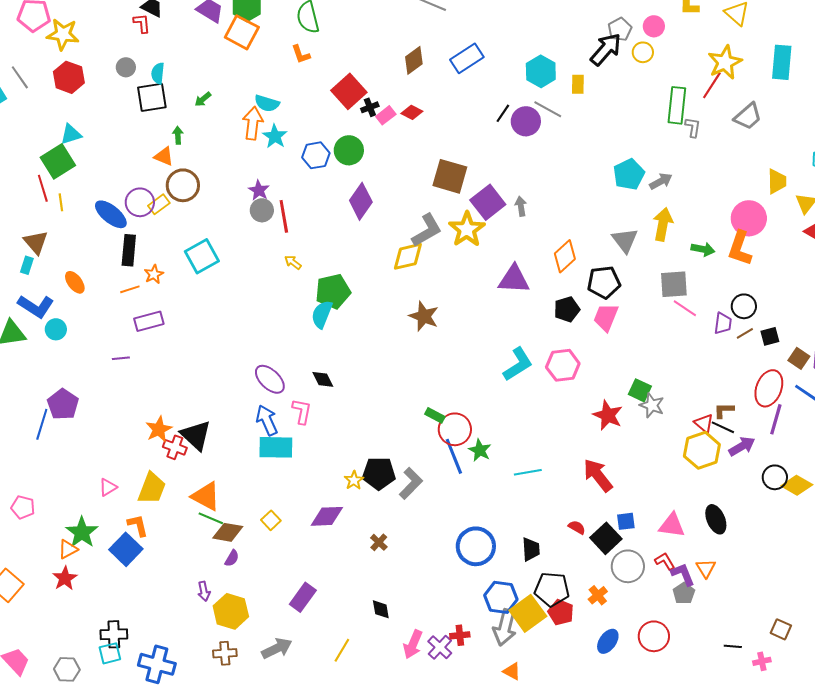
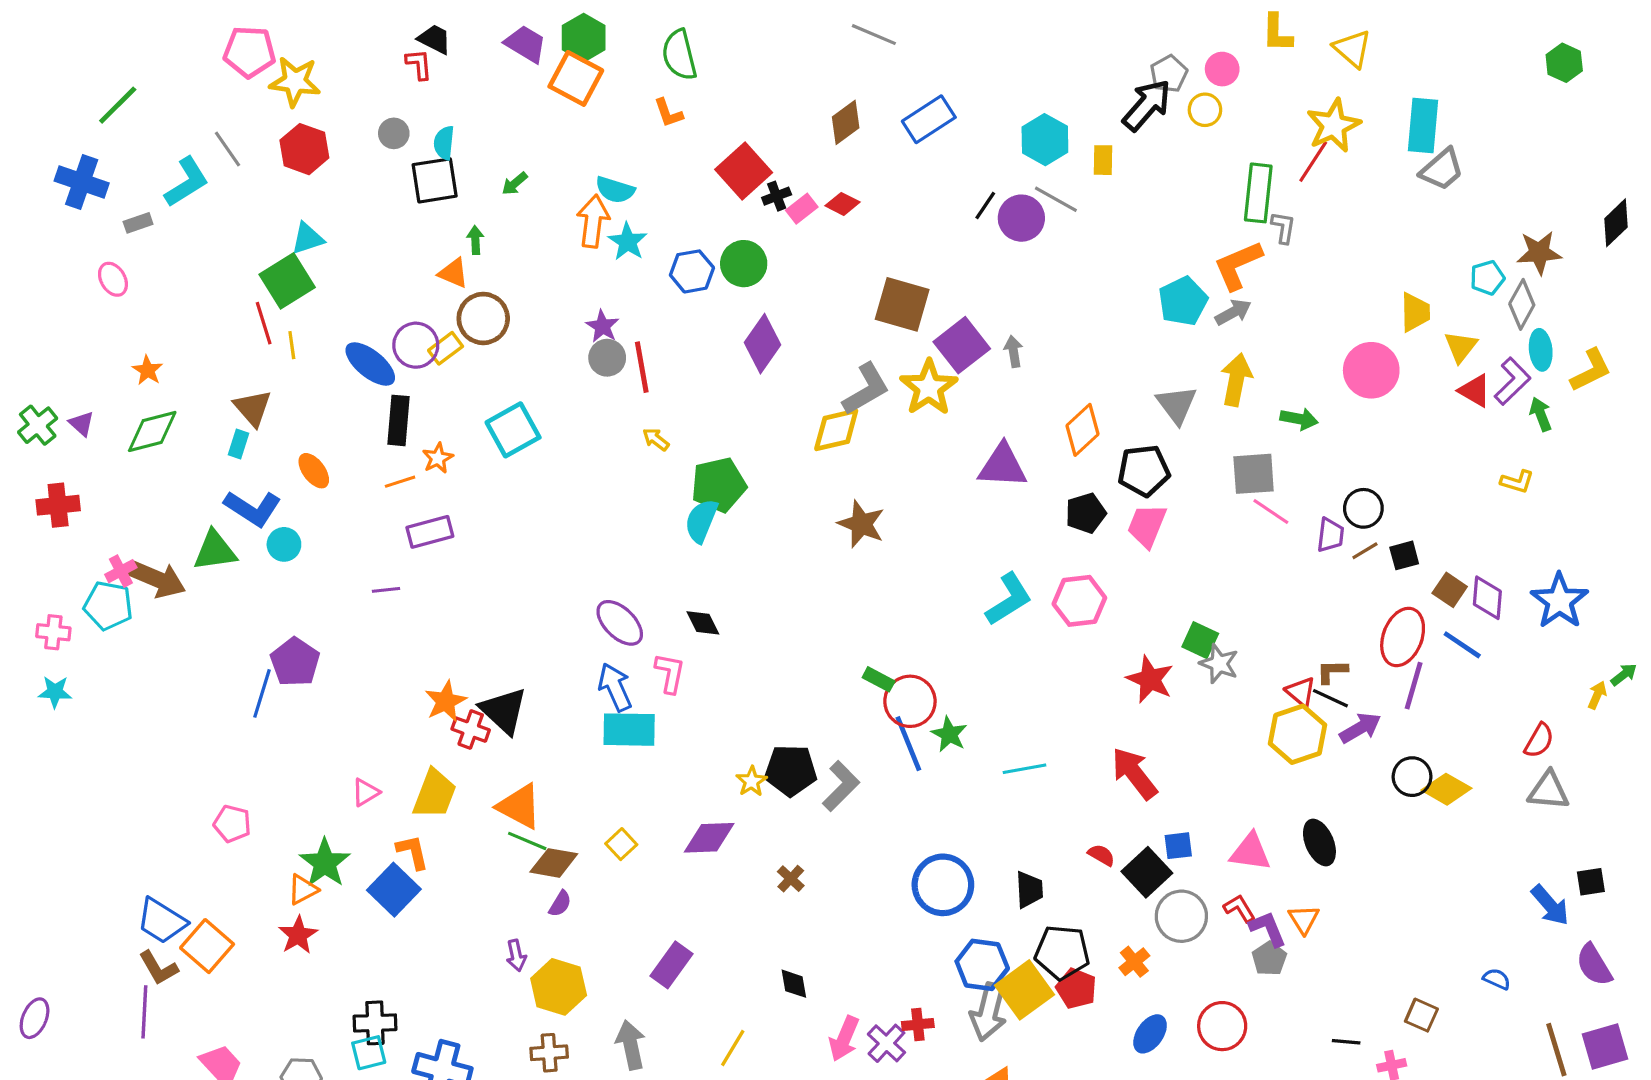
gray trapezoid: (748, 116) -> (1442, 169), moved
orange L-shape: (740, 248) -> (1238, 265), moved, turned 48
gray arrow: (277, 648) -> (631, 1045), turned -76

